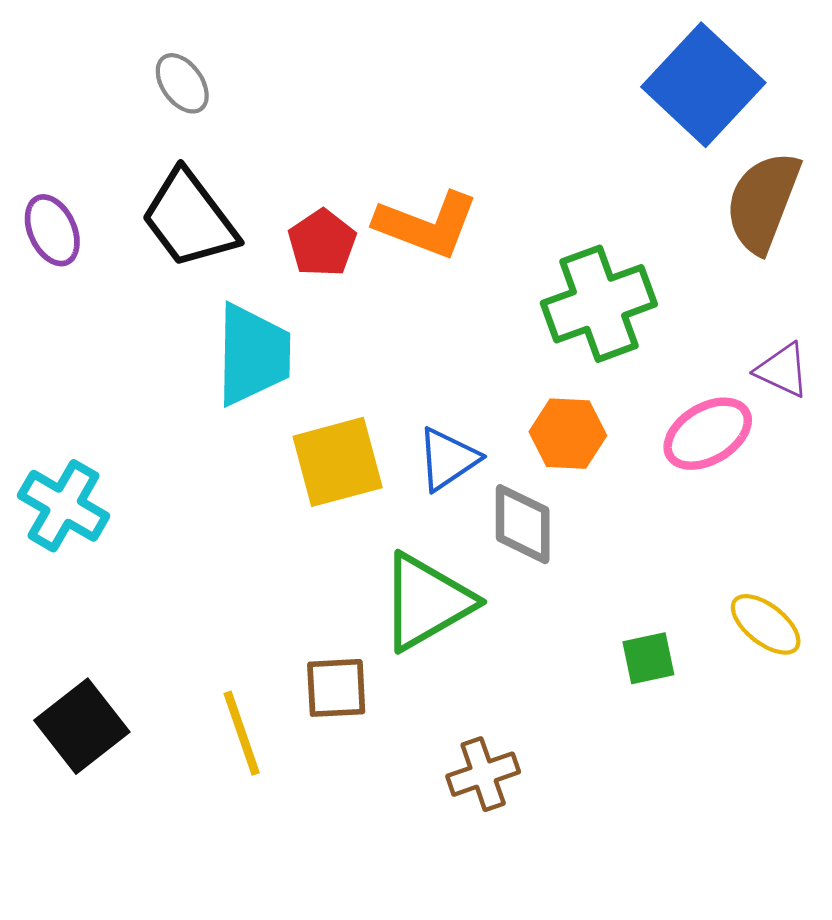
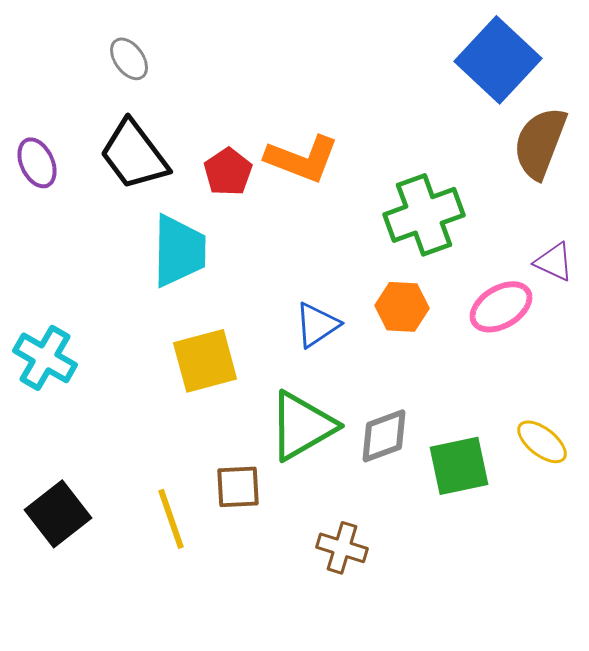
yellow square: (338, 462) -> (205, 361), moved
gray diamond: (523, 524) -> (384, 436), moved, turned 70
green square: (648, 658) -> (459, 466), size x1.6
brown cross: (483, 774) -> (342, 548), turned 36

